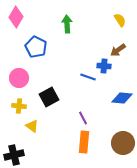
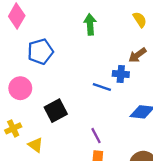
green arrow: (67, 24) -> (90, 24), moved
blue pentagon: (36, 47) -> (40, 52), turned 30
yellow cross: (19, 106) -> (13, 128), moved, turned -32

